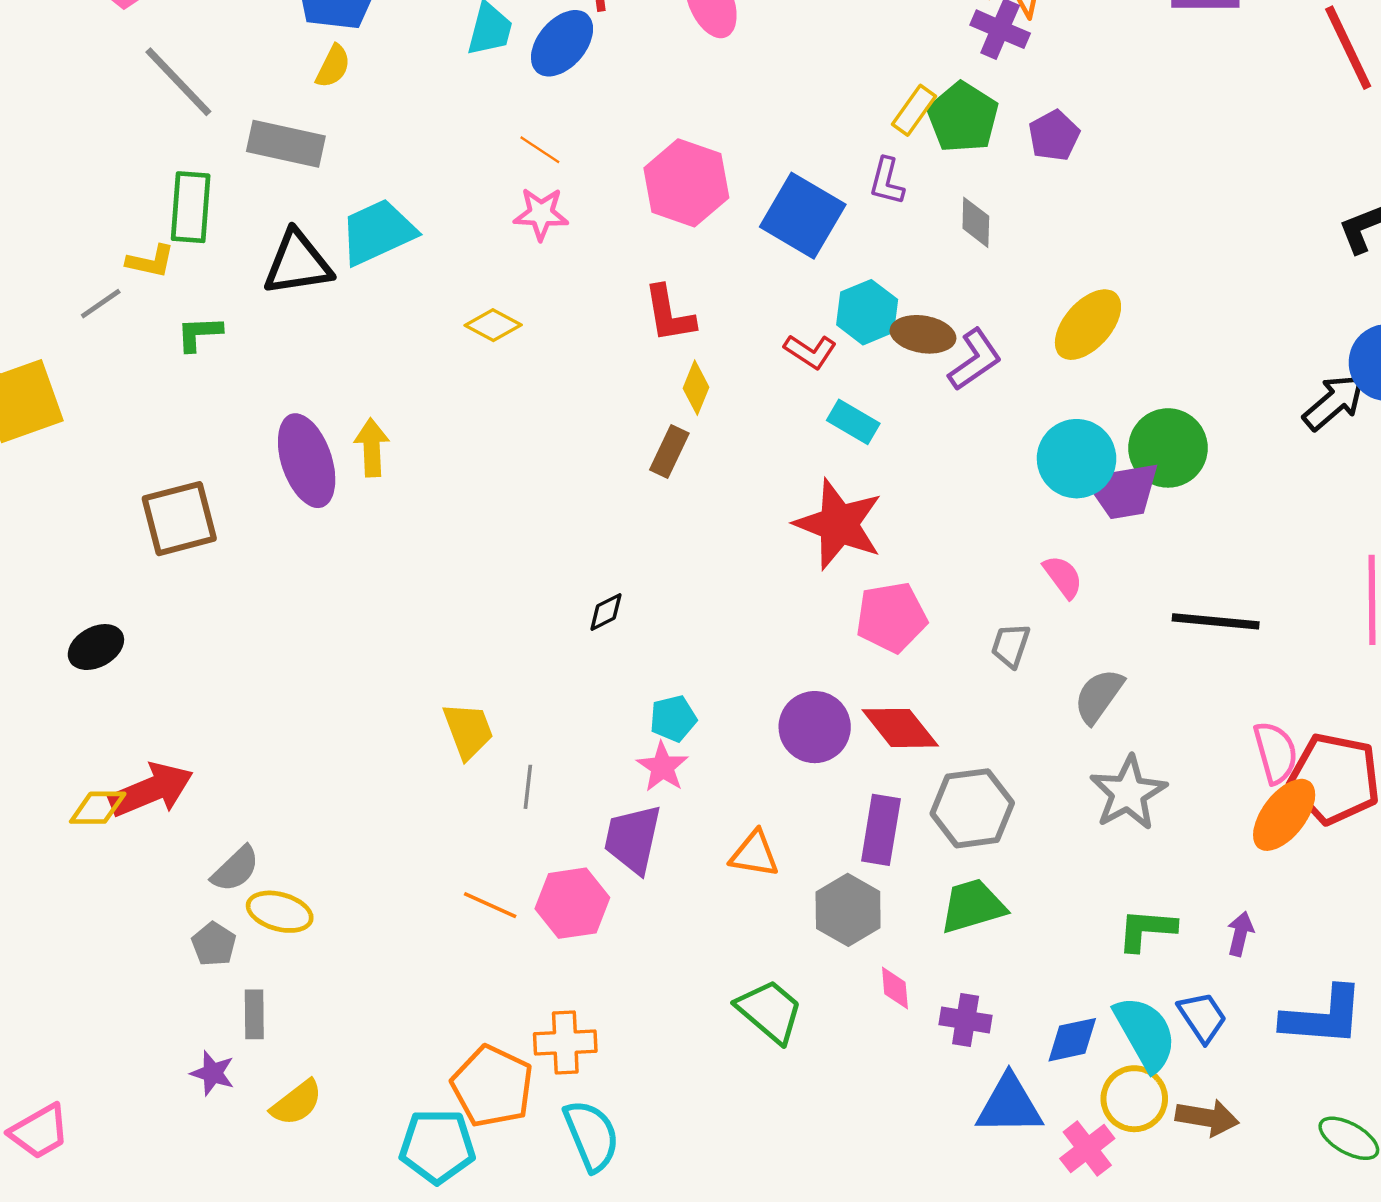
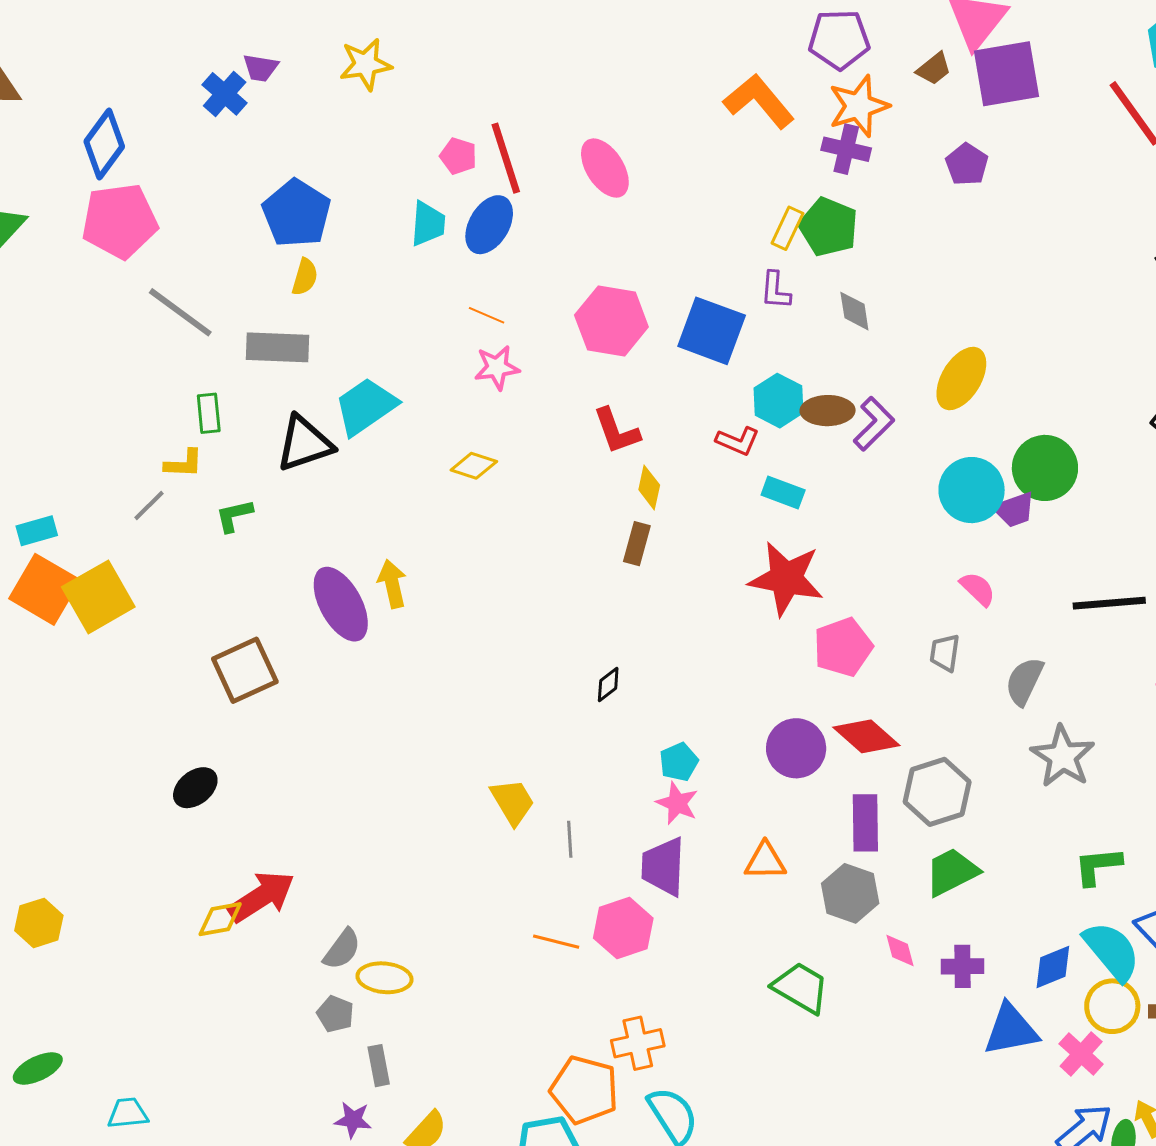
purple pentagon: (1054, 136) -> (967, 164), moved
green rectangle: (191, 207) -> (209, 413), size x0.7
purple trapezoid: (1123, 491) -> (1014, 510), size x0.7

